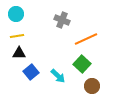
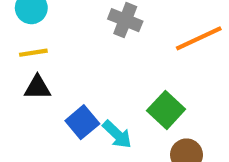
orange line: (86, 39) -> (199, 38), moved
blue square: (31, 72) -> (82, 122), moved

